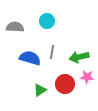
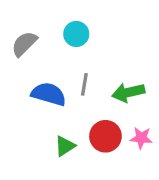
gray semicircle: (15, 27) -> (24, 44), turned -48
pink star: (87, 77) -> (141, 138), moved

